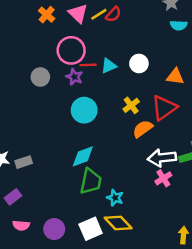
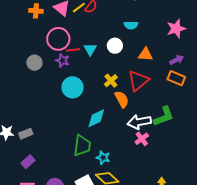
orange cross: (47, 15) -> (36, 11), turned -32
cyan semicircle: (179, 25) -> (131, 25), moved
cyan triangle: (109, 66) -> (90, 49), turned -32
orange semicircle: (143, 129) -> (122, 99), turned 102
cyan diamond: (83, 156) -> (96, 118), moved
purple rectangle: (13, 197) -> (28, 162), moved

